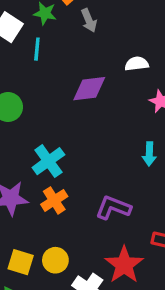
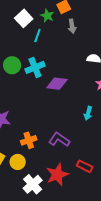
purple diamond: (89, 89) -> (57, 84), moved
cyan cross: (48, 161) -> (35, 67), moved
orange cross: (54, 200) -> (29, 140), moved

